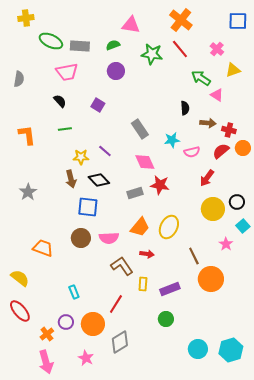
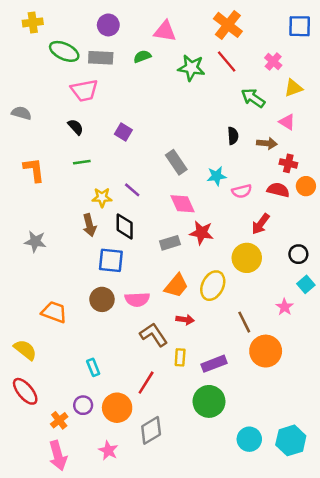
purple circle: (116, 71) -> (108, 25), moved
gray semicircle: (19, 79) -> (21, 113), moved, turned -84
pink triangle: (217, 95) -> (287, 122), moved
brown arrow: (208, 123) -> (267, 143), moved
red semicircle: (221, 151) -> (278, 190), turned 54
black diamond: (99, 180) -> (125, 226), turned 45
gray star: (28, 192) -> (35, 242), turned -30
yellow circle: (213, 209) -> (247, 258), moved
green circle: (166, 319) -> (209, 401), size x1.6

